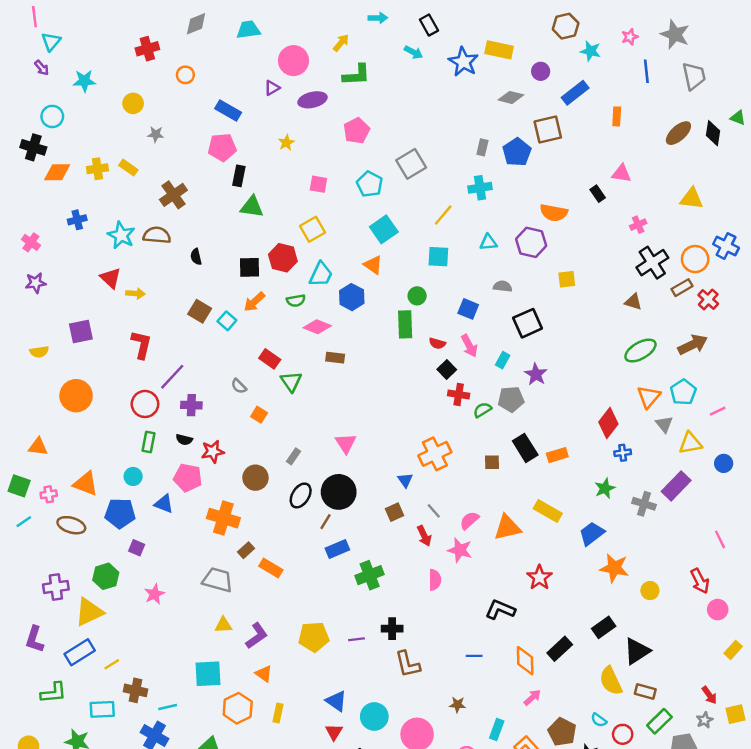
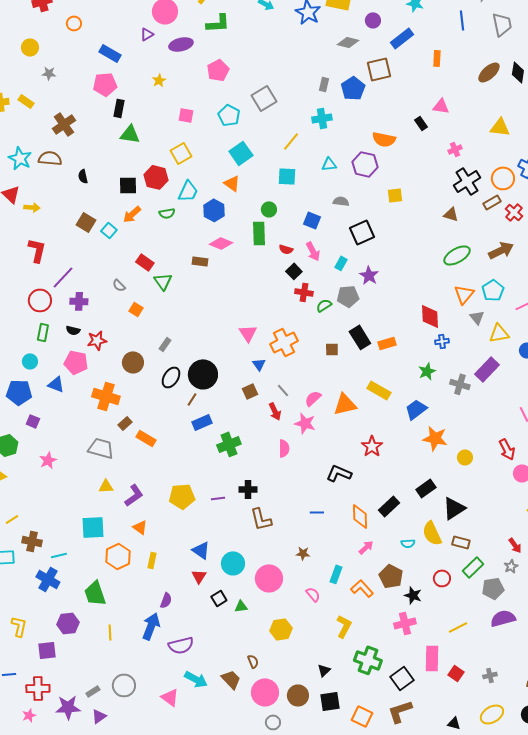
pink diamond: (317, 327) -> (221, 243), moved
red diamond: (608, 423) -> (430, 316), turned -40
pink triangle: (346, 443) -> (248, 333), moved
cyan semicircle: (599, 720) -> (408, 543), moved, turned -40

